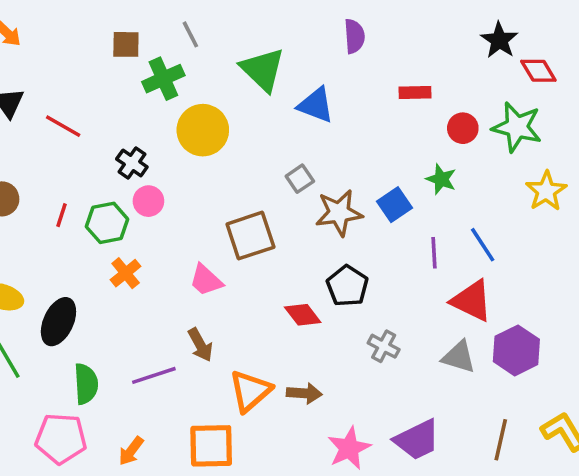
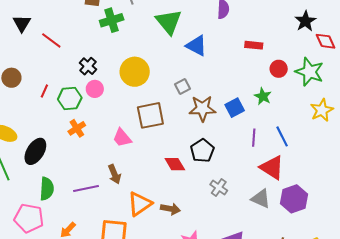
yellow circle: (203, 130) -> (135, 72), moved

